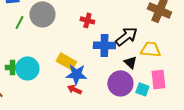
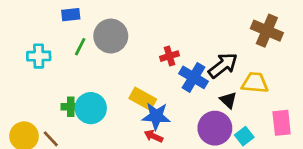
red cross: (87, 20) -> (170, 56), moved, turned -32
blue cross: (104, 45) -> (194, 77), turned 30
pink rectangle: (158, 79) -> (282, 123), moved
cyan square: (142, 89) -> (244, 136), turned 32

